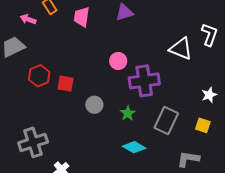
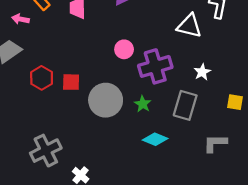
white star: (209, 95) -> (202, 72), moved
gray circle: (94, 105) -> (106, 100), size x1.8
yellow square: (203, 125) -> (235, 102), moved

